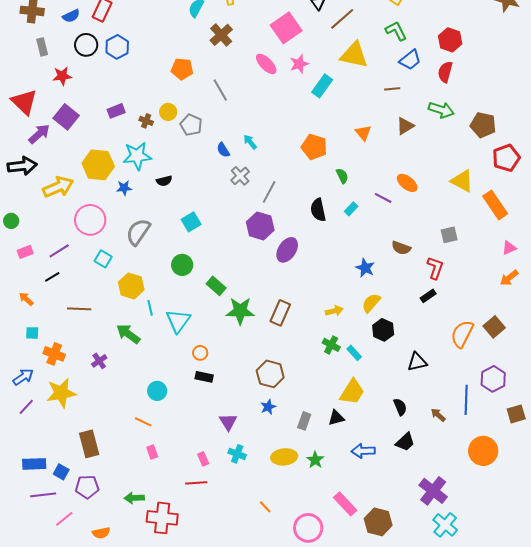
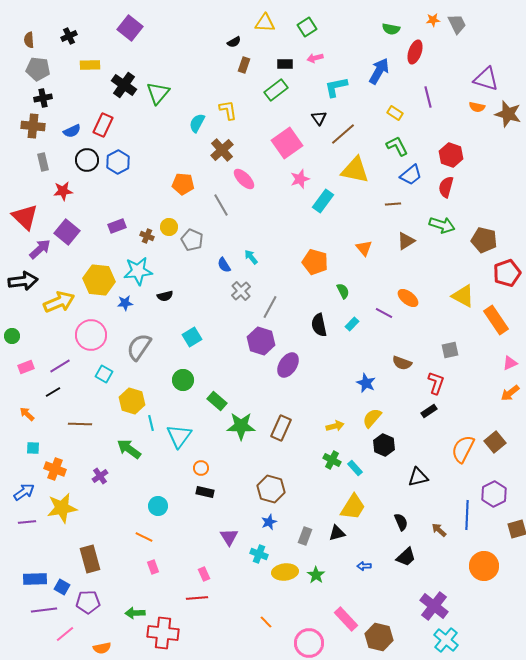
pink ellipse: (266, 64) -> (244, 179), moved
purple line: (26, 407) -> (27, 522), turned 42
blue arrow: (363, 451) -> (364, 566), size x0.6
cyan cross: (237, 454) -> (259, 554), moved

